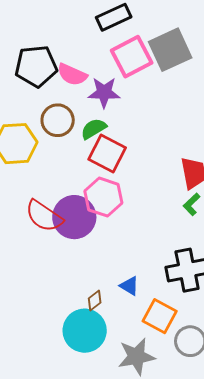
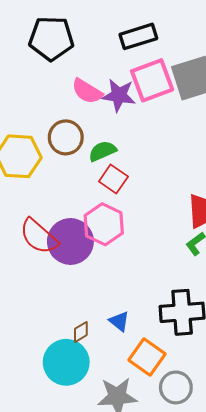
black pentagon: (36, 66) -> (51, 38), moved
purple star: (104, 92) -> (119, 95), moved
red square: (107, 153) -> (113, 179), size x0.7

